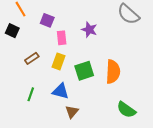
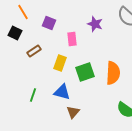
purple star: (89, 30) -> (95, 24), moved
pink rectangle: (62, 38) -> (72, 39), moved
brown rectangle: (32, 58) -> (34, 51), moved

